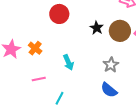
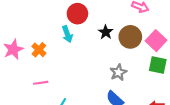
red circle: (59, 14) -> (77, 14), moved
cyan arrow: (68, 62) -> (67, 34), moved

